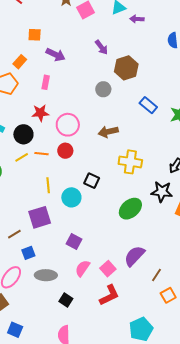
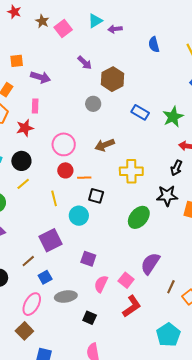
red star: (40, 113) -> (25, 128), moved
orange line: (41, 154) -> (84, 178), moved
yellow line: (48, 185) -> (54, 198), moved
brown line: (156, 275) -> (171, 287), moved

